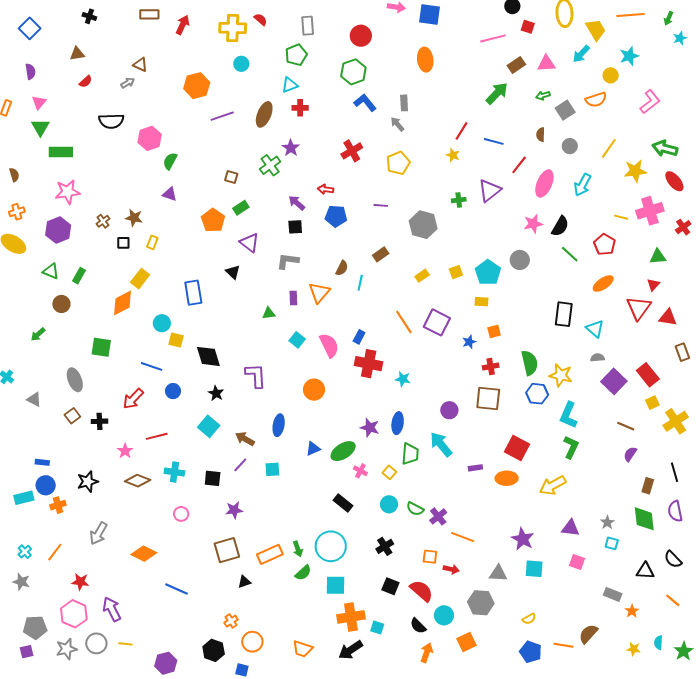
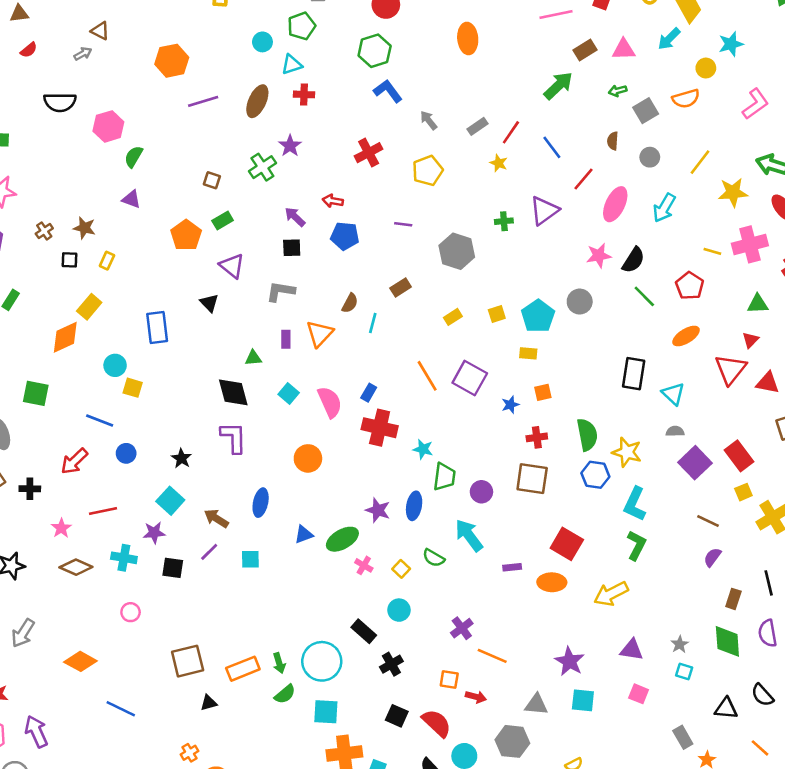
cyan circle: (241, 64) -> (262, 42), moved
gray rectangle: (404, 103) -> (478, 126), moved, turned 56
blue line: (494, 141) -> (552, 147), turned 36
black diamond: (208, 356) -> (233, 392), moved
green trapezoid: (410, 454) -> (444, 477), moved
black rectangle: (343, 503) -> (364, 631), moved
green semicircle: (415, 509) -> (434, 558), moved
purple star: (234, 510) -> (154, 533), moved
gray rectangle: (613, 594) -> (683, 737), turned 36

